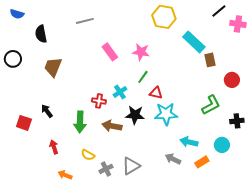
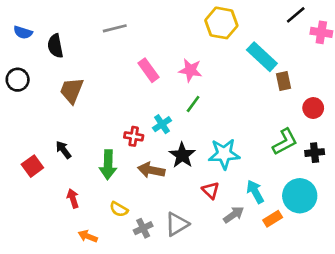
blue semicircle: (17, 14) -> (23, 32), moved
red triangle: (156, 93) -> (211, 190), moved, turned 32
black star: (135, 115) -> (182, 155), turned 30
black cross: (237, 121) -> (315, 153), moved
red square: (24, 123) -> (32, 166), turned 35
cyan arrow: (189, 142) -> (255, 192), turned 48
cyan circle: (222, 145) -> (300, 196), size x1.6
gray arrow: (173, 159) -> (234, 215), turned 119

